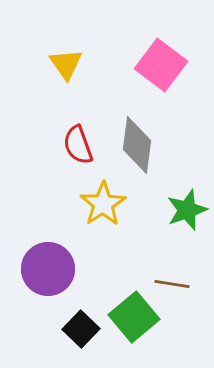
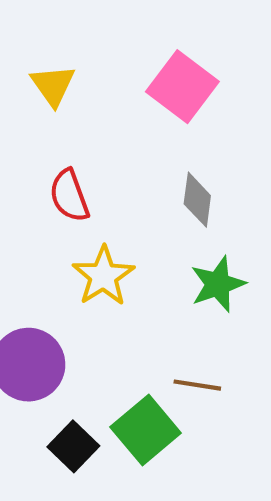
gray diamond: (137, 145) -> (197, 200), moved, size x0.7

